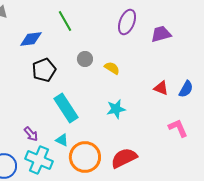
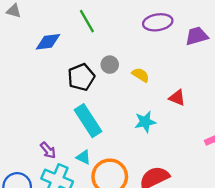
purple ellipse: (127, 22) -> (158, 22), turned 60
black pentagon: (44, 70) -> (81, 77), moved
red triangle: (161, 88) -> (177, 98), moved

